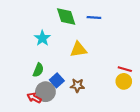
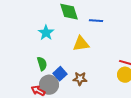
blue line: (94, 18) -> (96, 21), moved
green semicircle: (38, 70) -> (42, 64), turned -40

